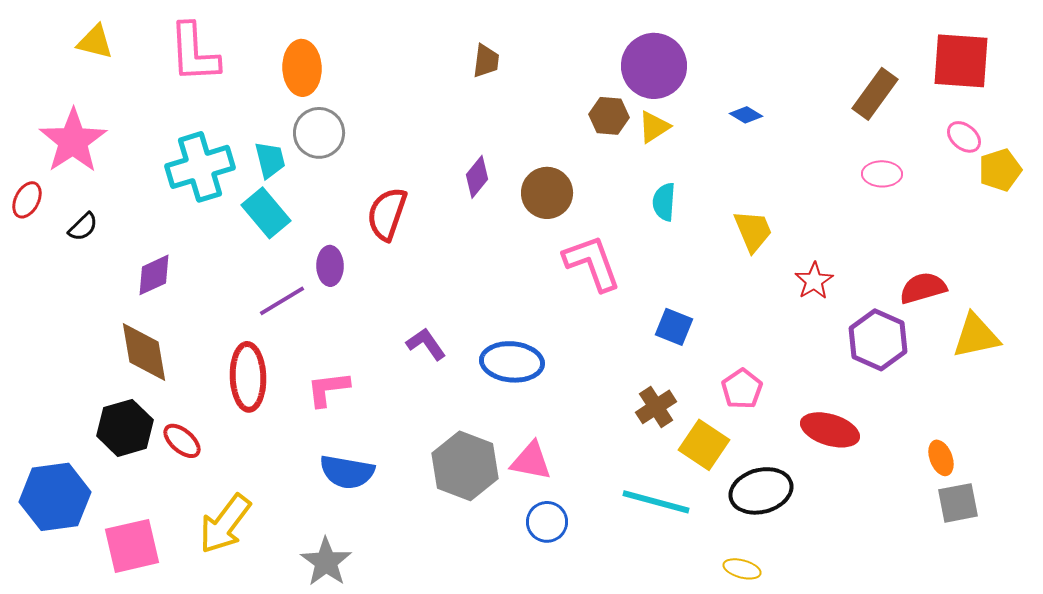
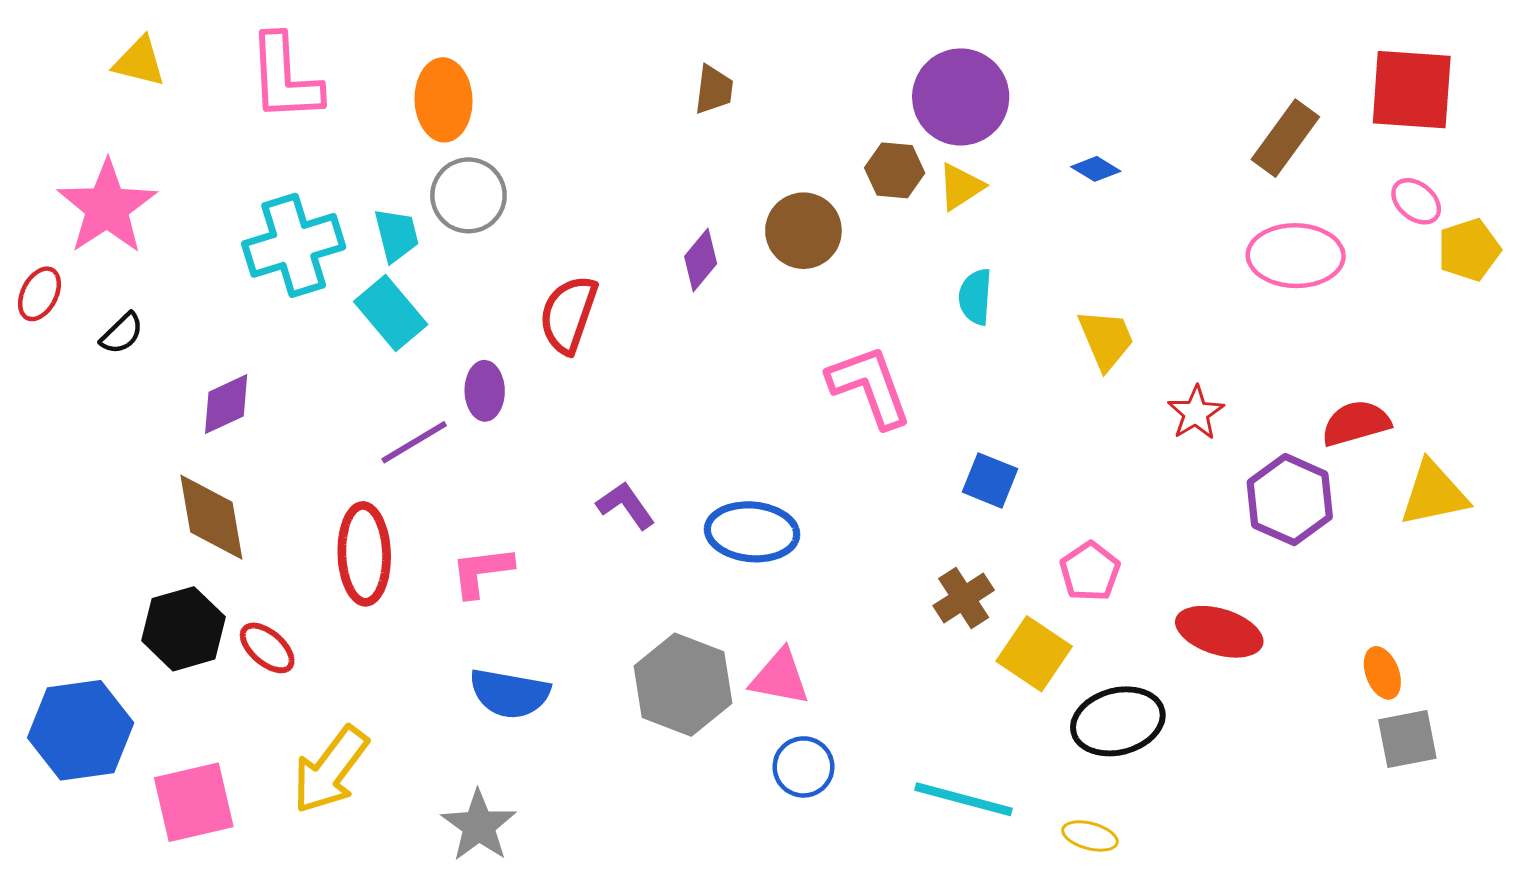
pink ellipse: (882, 174) -> (1296, 256), size x1.6
brown circle: (547, 193) -> (803, 231), moved
cyan line: (656, 502) -> (964, 799), moved

